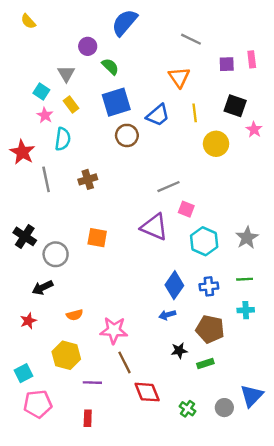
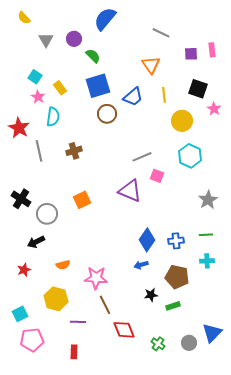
gray triangle: (66, 74) -> (46, 40), moved
orange square: (97, 238) -> (82, 200), turned -36
cyan hexagon: (204, 241) -> (190, 156), moved

